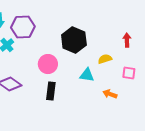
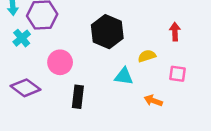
pink circle: (48, 64) -> (60, 62), moved

